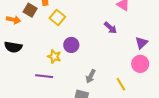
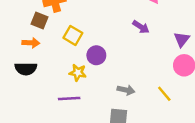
yellow square: (57, 17) -> (73, 35), moved
orange arrow: (14, 20) -> (31, 43), moved
gray arrow: (91, 76) -> (126, 90), turned -96

